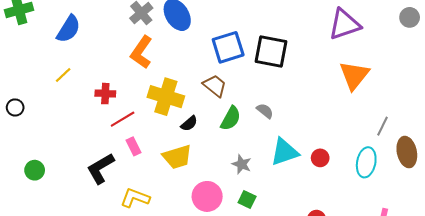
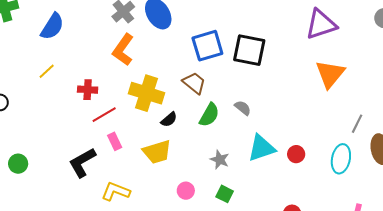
pink circle: (207, 196) -> (186, 191), size x0.6

